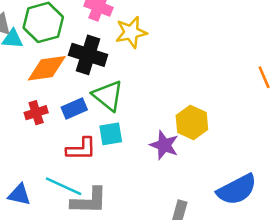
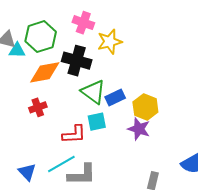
blue rectangle: (74, 108) -> (115, 97), moved
yellow hexagon: (192, 122) -> (145, 107), moved
cyan line: (64, 186) -> (61, 164), turned -52
blue triangle: (19, 195) -> (27, 172), turned 36

